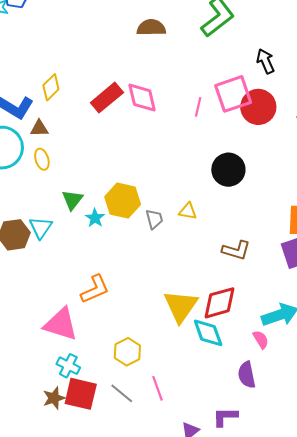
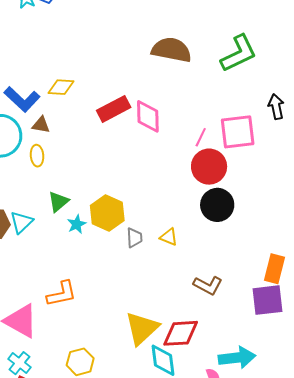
brown semicircle: (151, 28) -> (172, 50), size x1.4
yellow diamond: (51, 87) -> (61, 87), turned 36
red circle: (258, 107) -> (209, 167), moved

